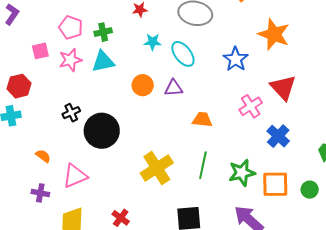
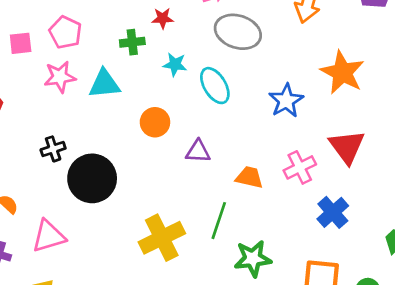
green cross: (103, 32) -> (132, 42), moved
pink square: (40, 51) -> (21, 43), moved
purple triangle: (174, 88) -> (198, 151), moved
orange trapezoid: (202, 120) -> (249, 177), moved
green line: (203, 165) -> (219, 221), moved
green star: (242, 173) -> (253, 259), moved

